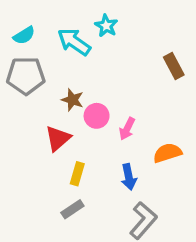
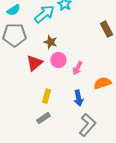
cyan arrow: (74, 42) -> (44, 14), turned 105
brown star: (72, 100) -> (50, 42), moved
red triangle: (58, 138) -> (34, 63), moved

